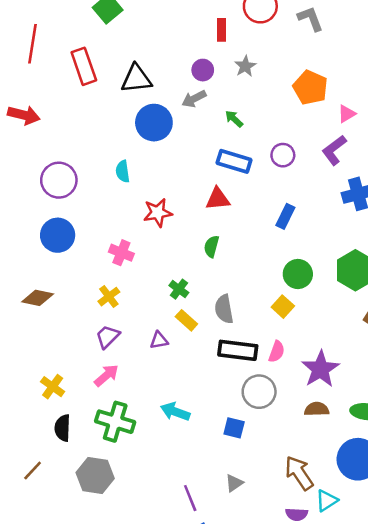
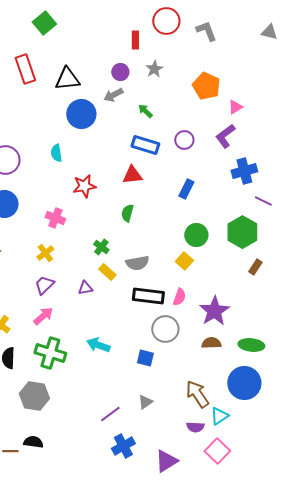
gray semicircle: (224, 309) -> (137, 263), turned -90
purple line: (190, 498) -> (110, 414), turned 75

